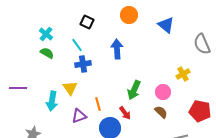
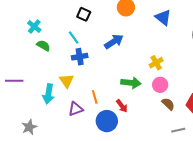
cyan cross: (46, 34) -> (34, 26), moved
blue arrow: (117, 49) -> (114, 42), turned 60
yellow cross: (183, 74) -> (156, 63), moved
green arrow: (134, 90) -> (131, 83), turned -108
brown semicircle: (161, 112) -> (168, 104), moved

